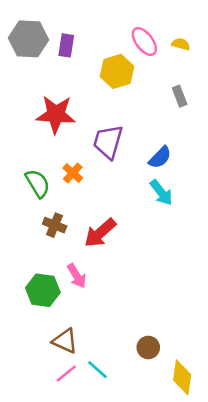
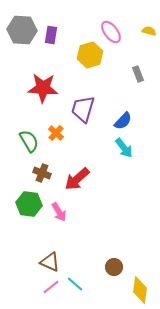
yellow semicircle: (181, 44) -> (149, 31), moved
green hexagon: (43, 290) -> (29, 204), moved

